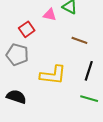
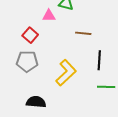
yellow L-shape: (53, 75) -> (66, 73), turned -36

